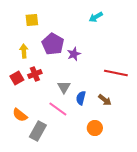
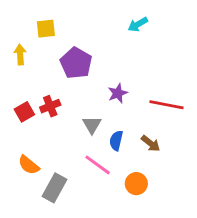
yellow arrow: (24, 51) -> (20, 54), moved
purple star: (74, 54) -> (118, 93), moved
pink line: (58, 109) -> (98, 165), moved

